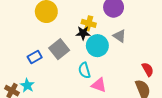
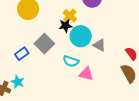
yellow cross: (89, 23) -> (70, 16), turned 32
gray triangle: (120, 36) -> (99, 45), moved
cyan semicircle: (84, 70) -> (71, 61), turned -49

